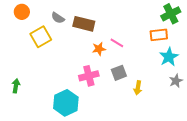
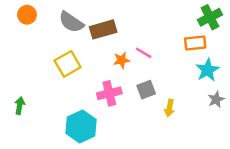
gray semicircle: (58, 18) -> (71, 22), size x1.5
brown rectangle: (84, 24) -> (103, 29), turned -30
yellow square: (41, 37) -> (68, 64), moved

